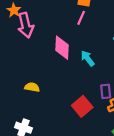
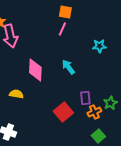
pink diamond: (62, 48) -> (35, 70), moved

